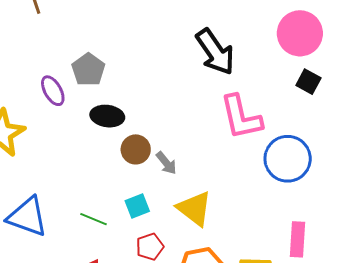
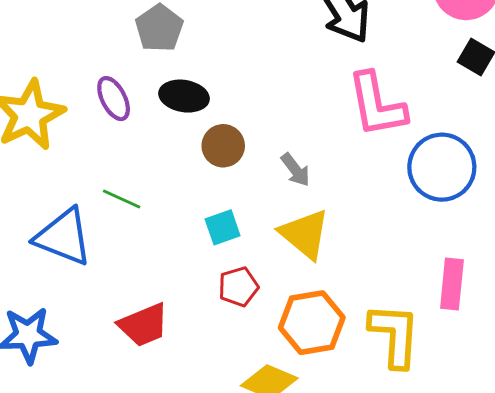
purple ellipse: (53, 91) -> (114, 99), moved
gray arrow: (166, 163) -> (295, 170), moved
green line: (94, 219) -> (122, 199), moved

